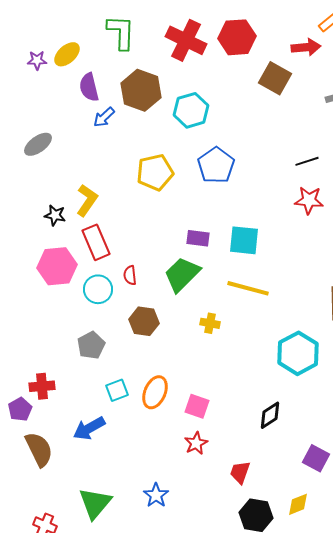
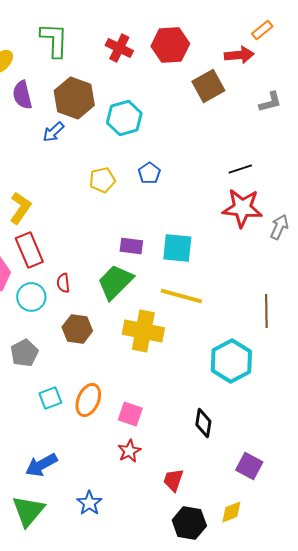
red cross: (186, 40) -> (119, 48), size x0.7
brown square: (275, 78) -> (208, 86), turned 32
blue arrow: (104, 117) -> (53, 132), moved
blue pentagon: (216, 165) -> (149, 173), size x0.6
yellow pentagon: (155, 172) -> (102, 180), moved, size x0.7
red star: (309, 200) -> (242, 208), size x1.4
yellow cross: (210, 323) -> (143, 331), size x2.0
black diamond: (270, 415) -> (203, 423), turned -48
blue arrow: (89, 428) -> (41, 465), moved

